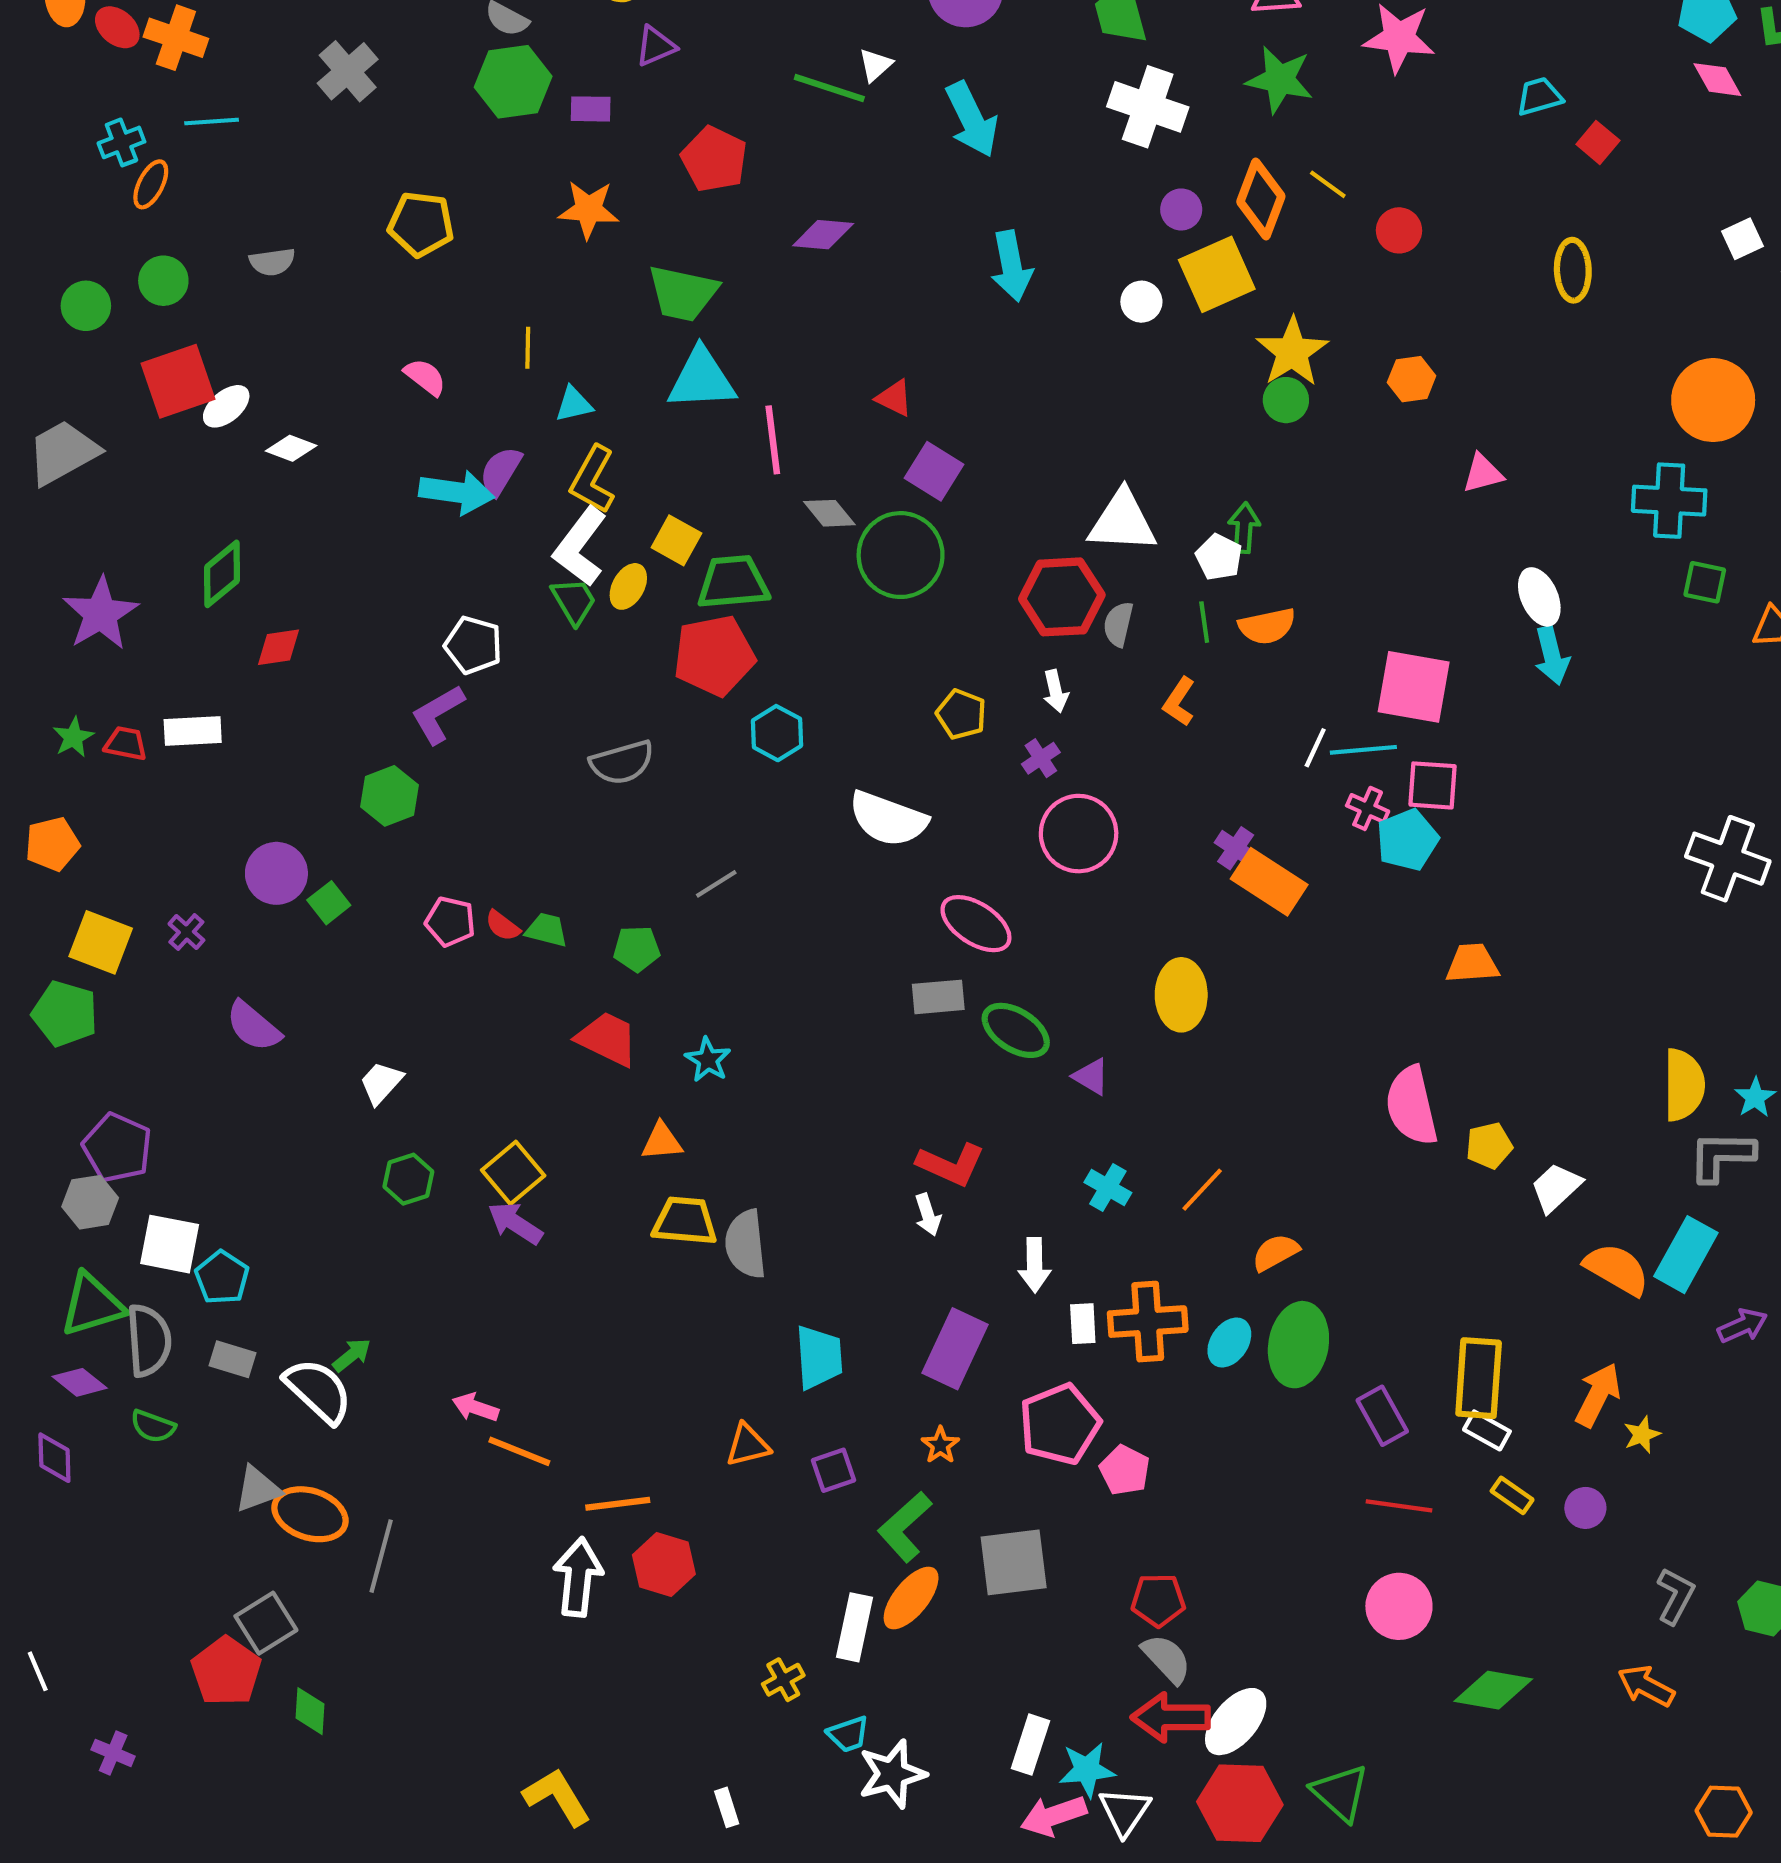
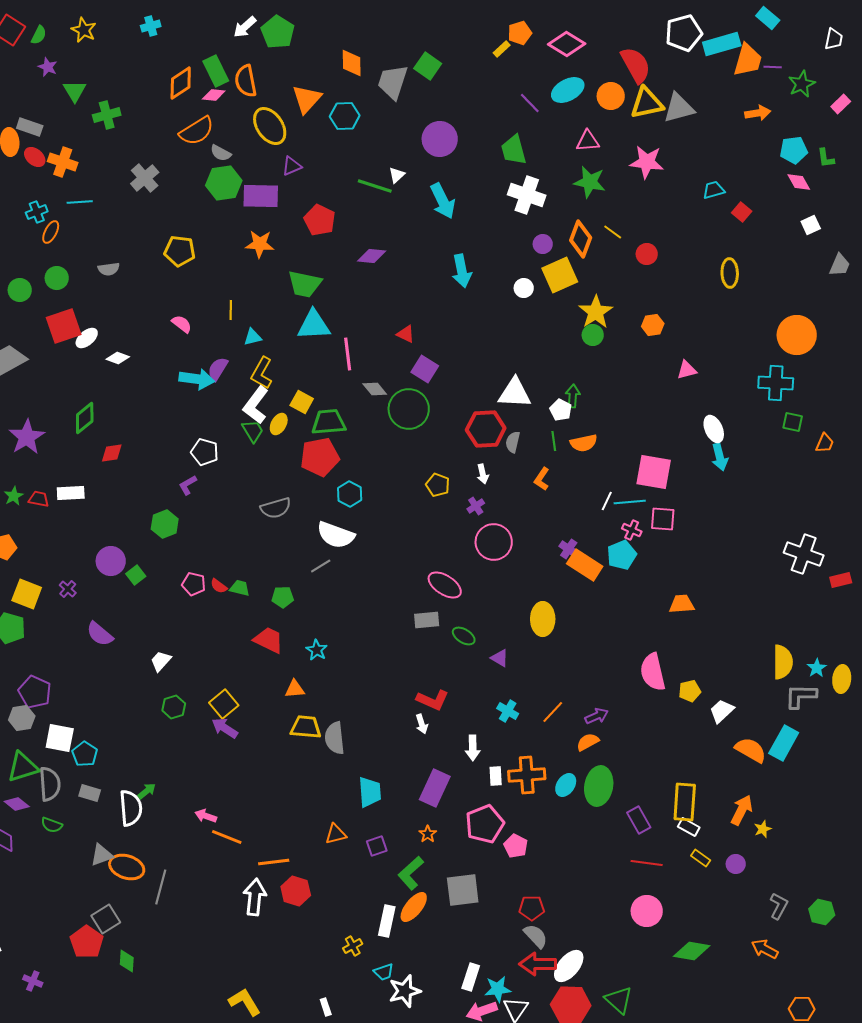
purple rectangle: (591, 109) -> (261, 196), size x1.8
white square: (1742, 239) -> (811, 225), moved
purple L-shape: (438, 714) -> (188, 485), size x0.7
white semicircle: (888, 819) -> (336, 535), moved
cyan pentagon: (1407, 840) -> (622, 555), moved
green ellipse: (1016, 1030) -> (464, 636), size x0.7
purple arrow: (1742, 1326) -> (597, 716), moved
white semicircle: (318, 1391) -> (131, 808), turned 42

